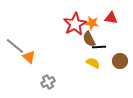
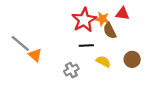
brown semicircle: (89, 39) -> (110, 31), moved
black line: (99, 47) -> (86, 46), moved
gray cross: (48, 82) -> (71, 70), moved

